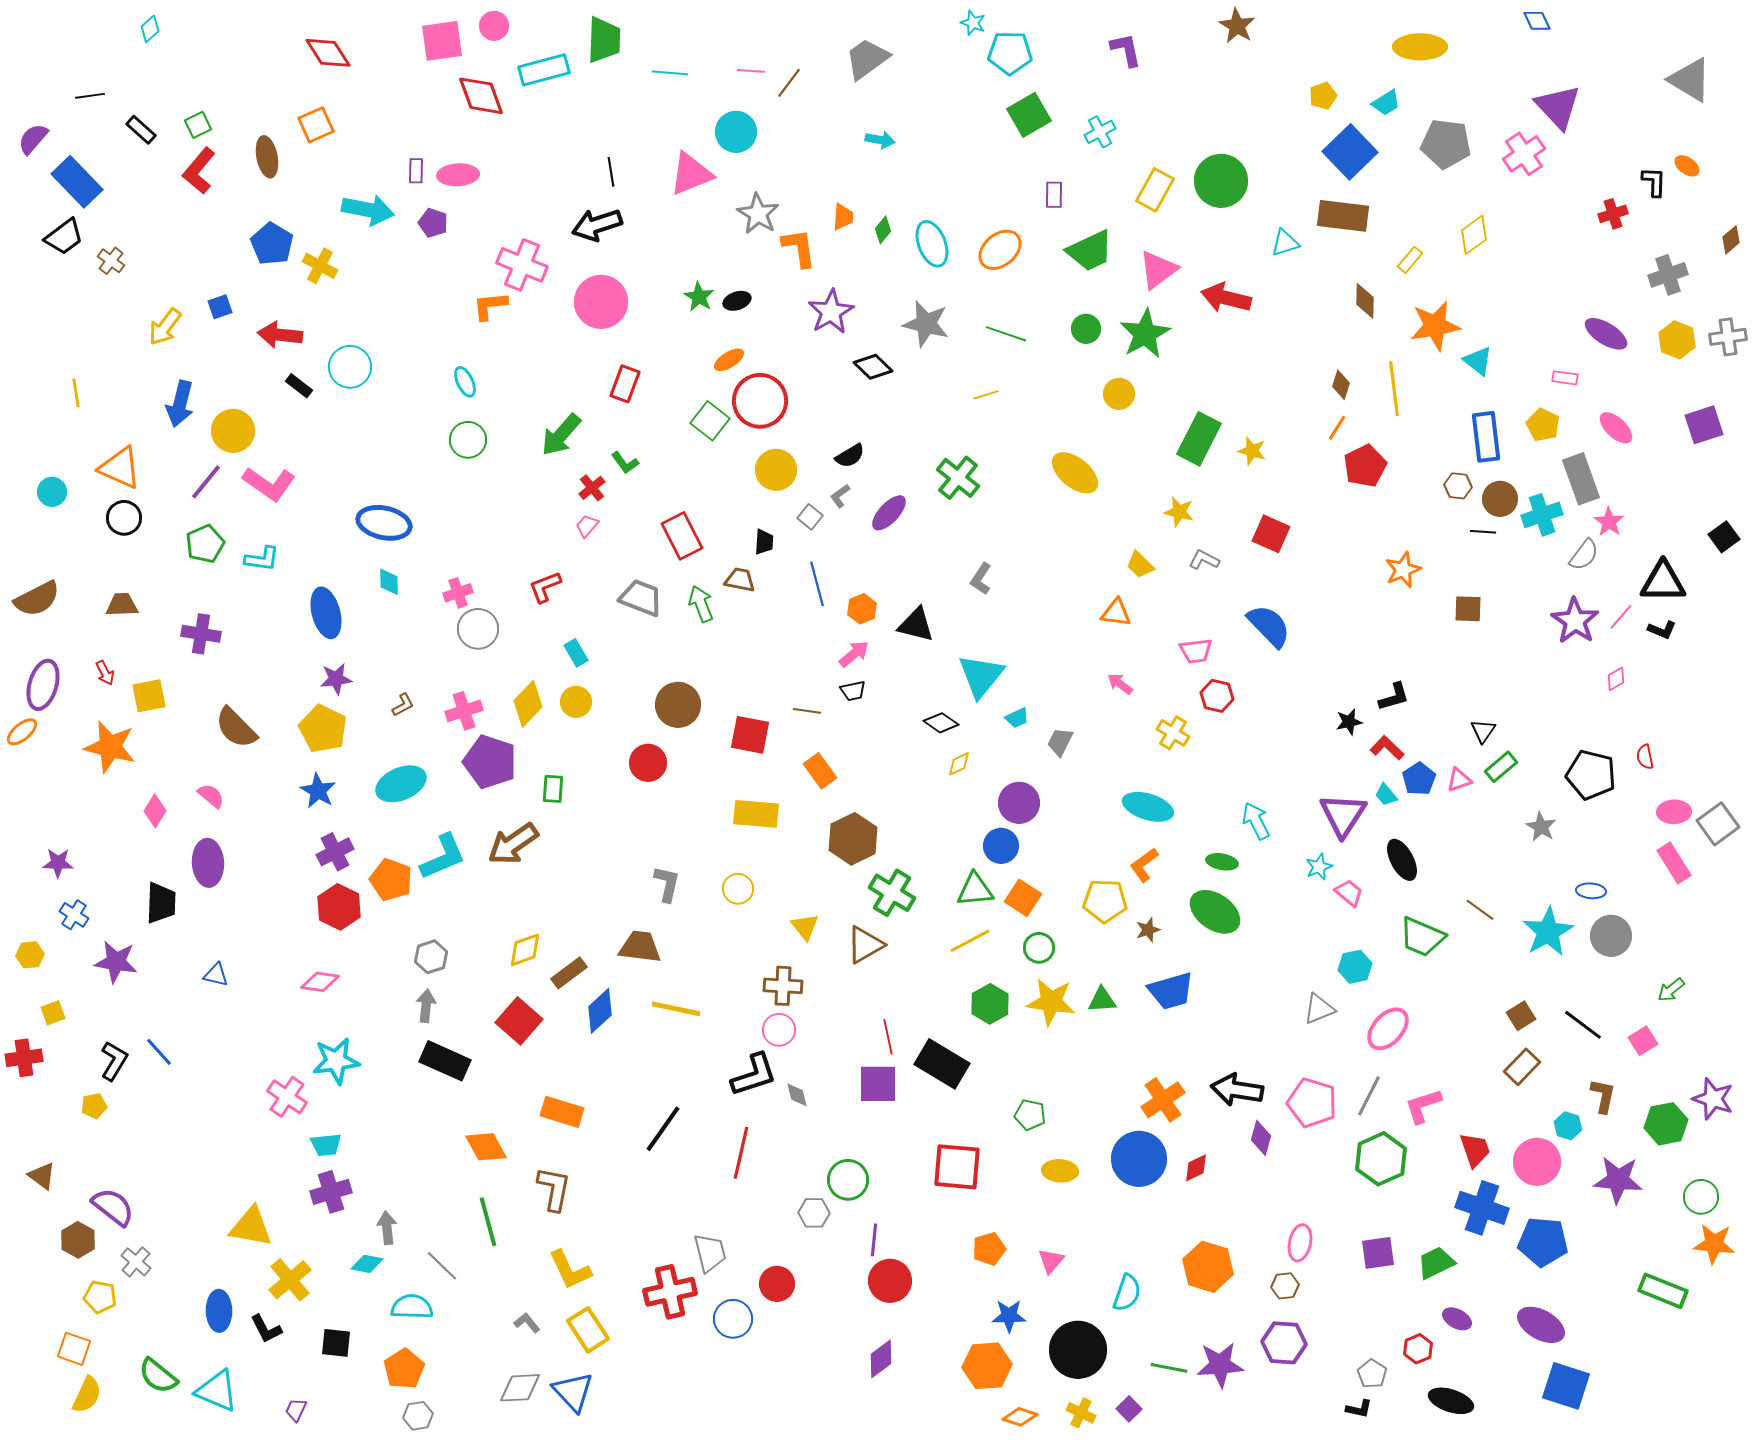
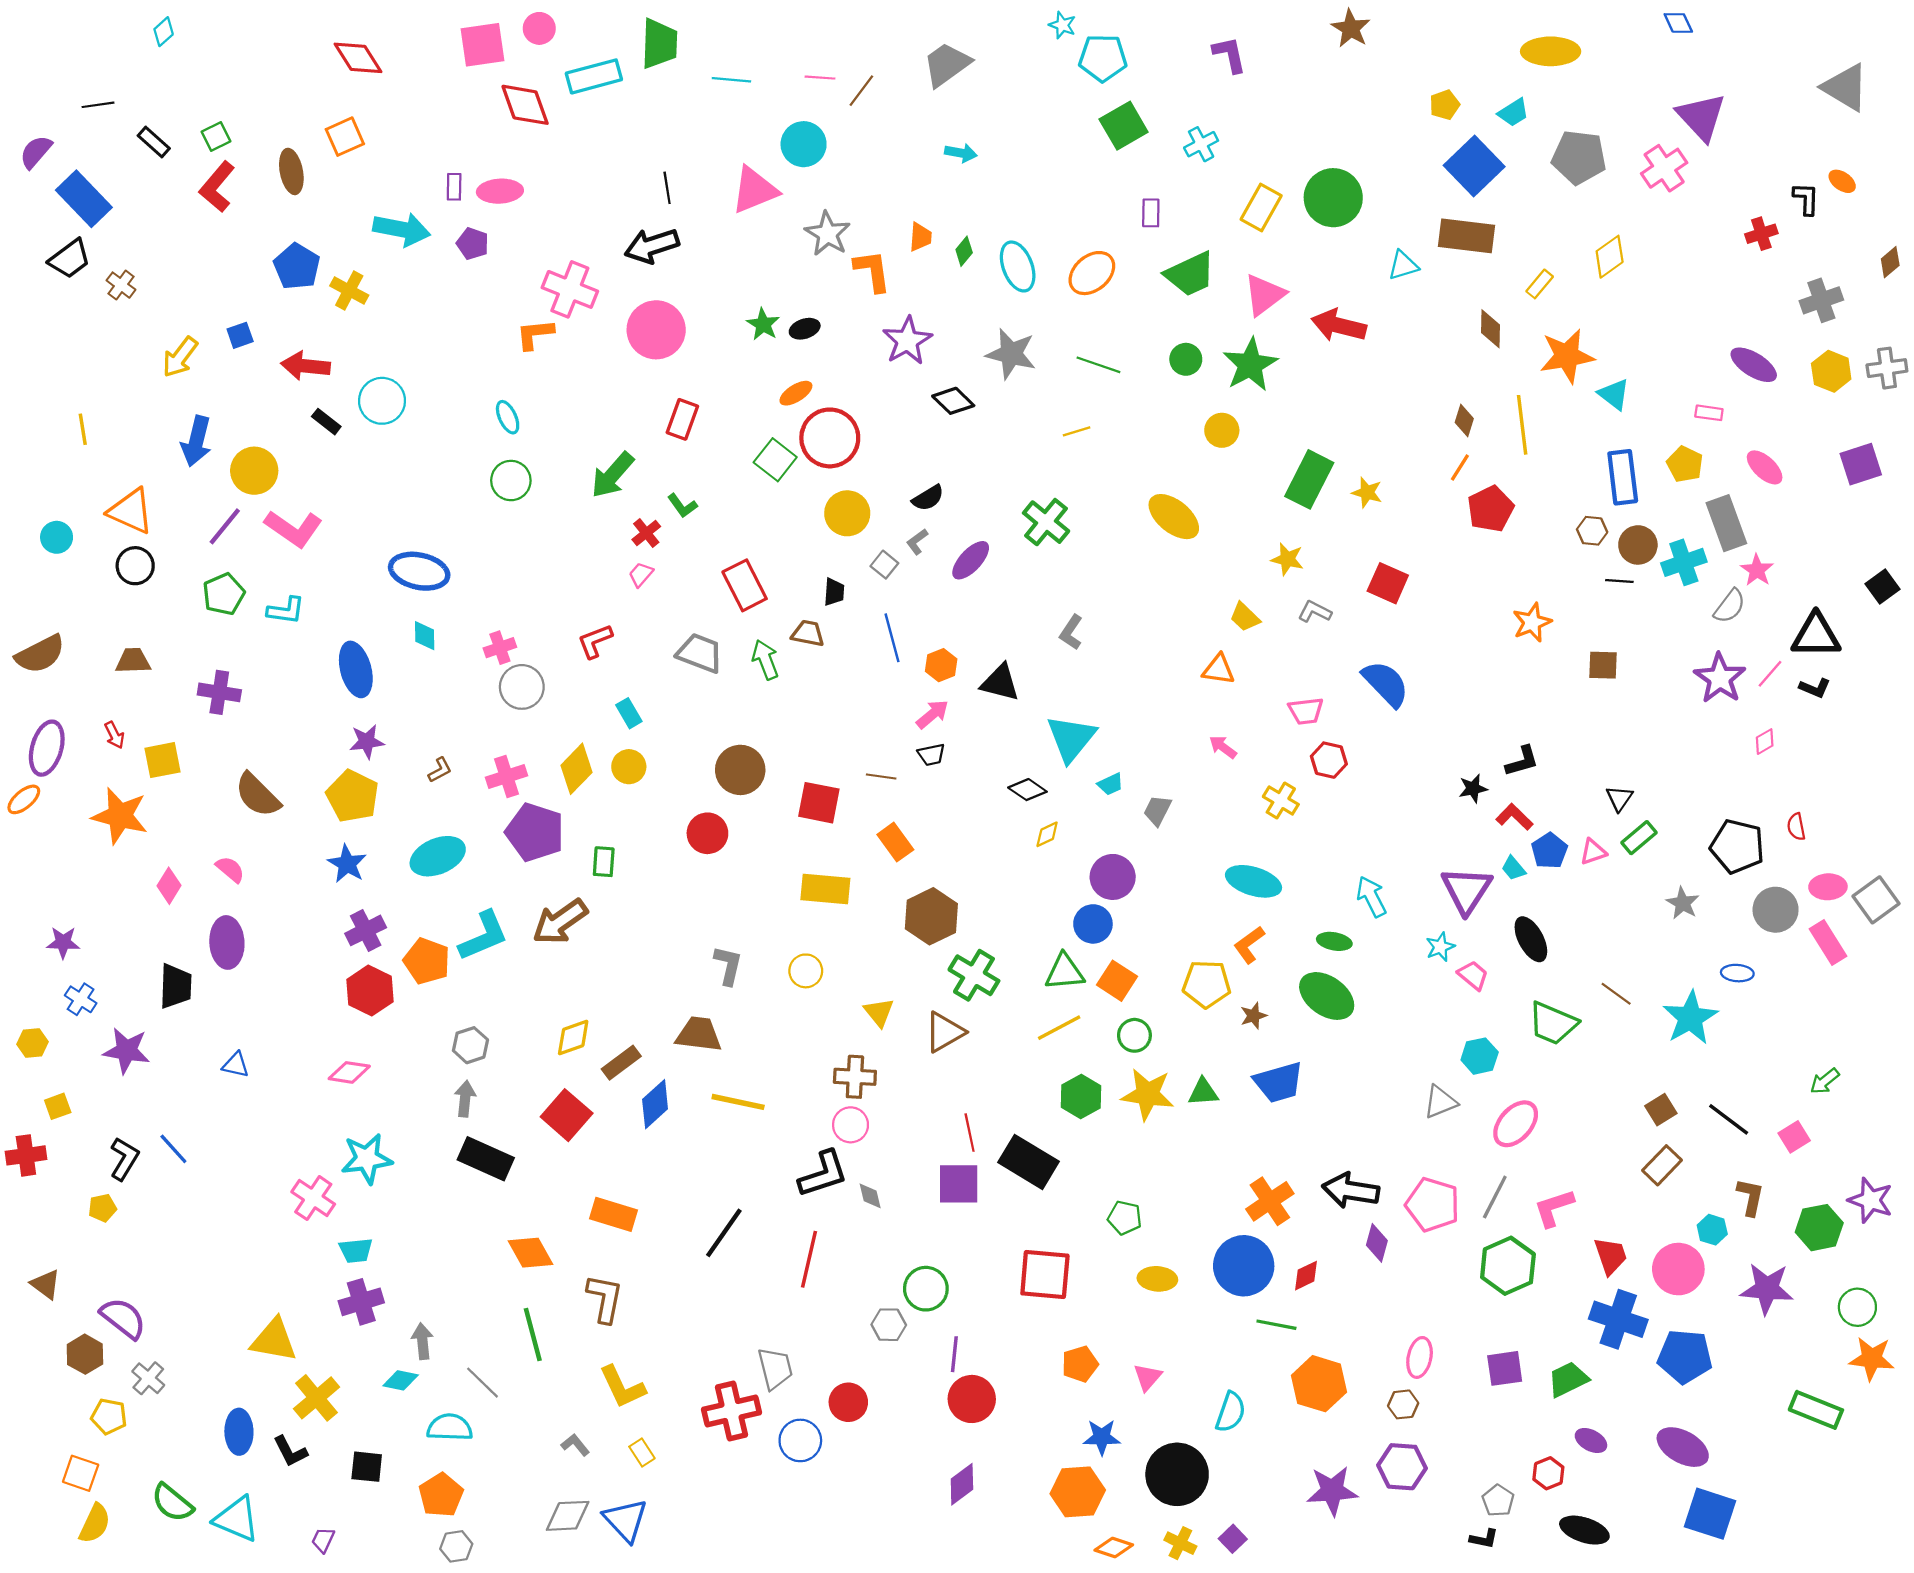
gray circle: (1611, 936) -> (1776, 910), moved
yellow rectangle: (588, 1330) -> (642, 1452), size x0.6
green line: (1169, 1368) -> (1276, 1325), moved

